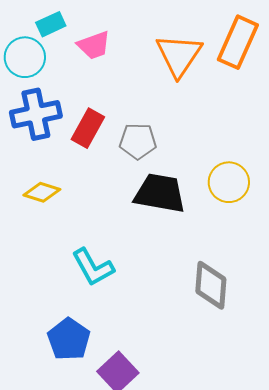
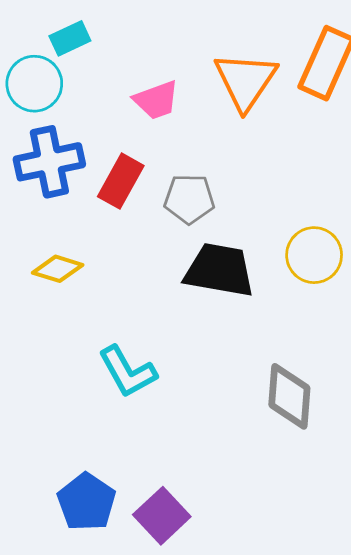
pink trapezoid: (94, 45) -> (156, 100), moved
blue pentagon: (69, 339) -> (86, 502), moved

